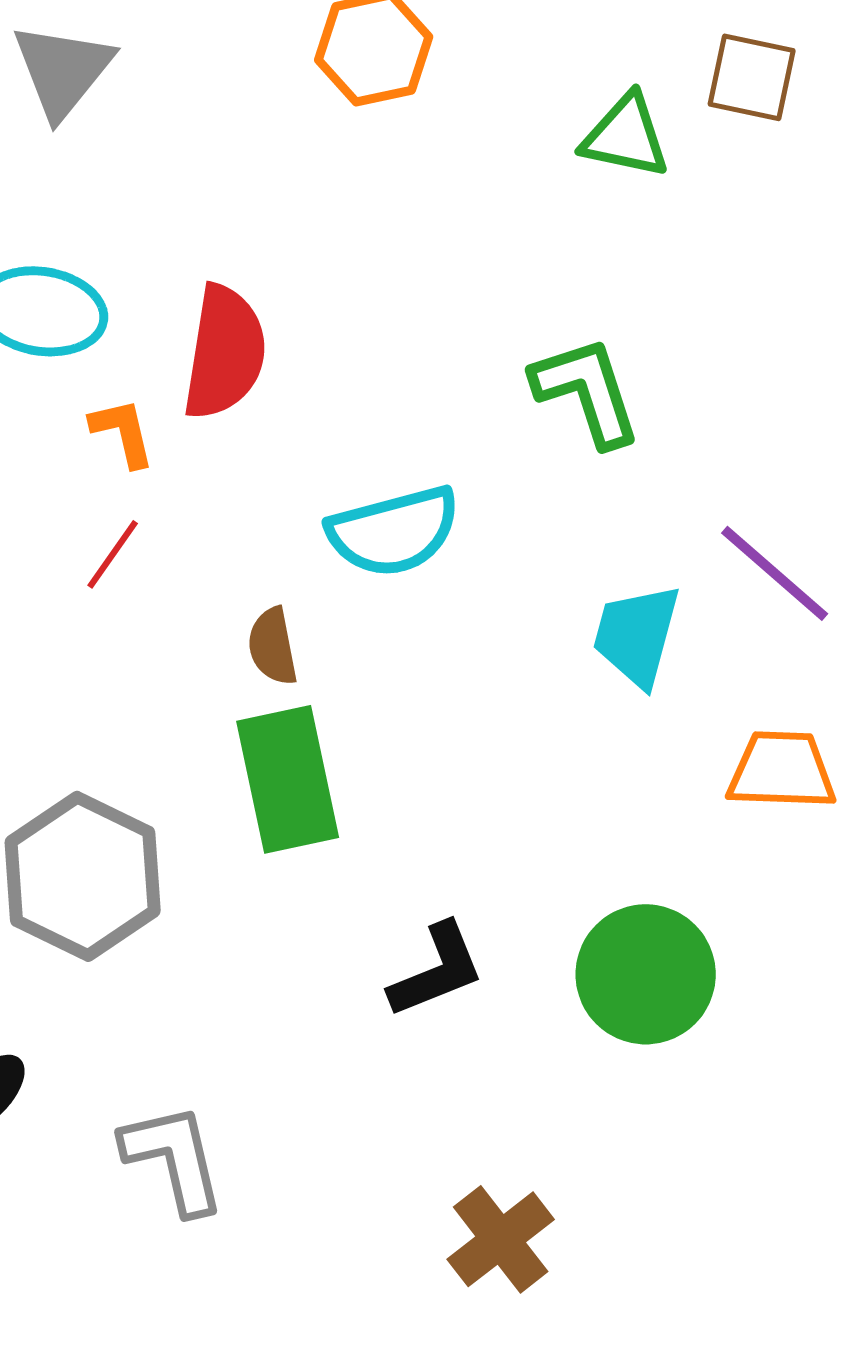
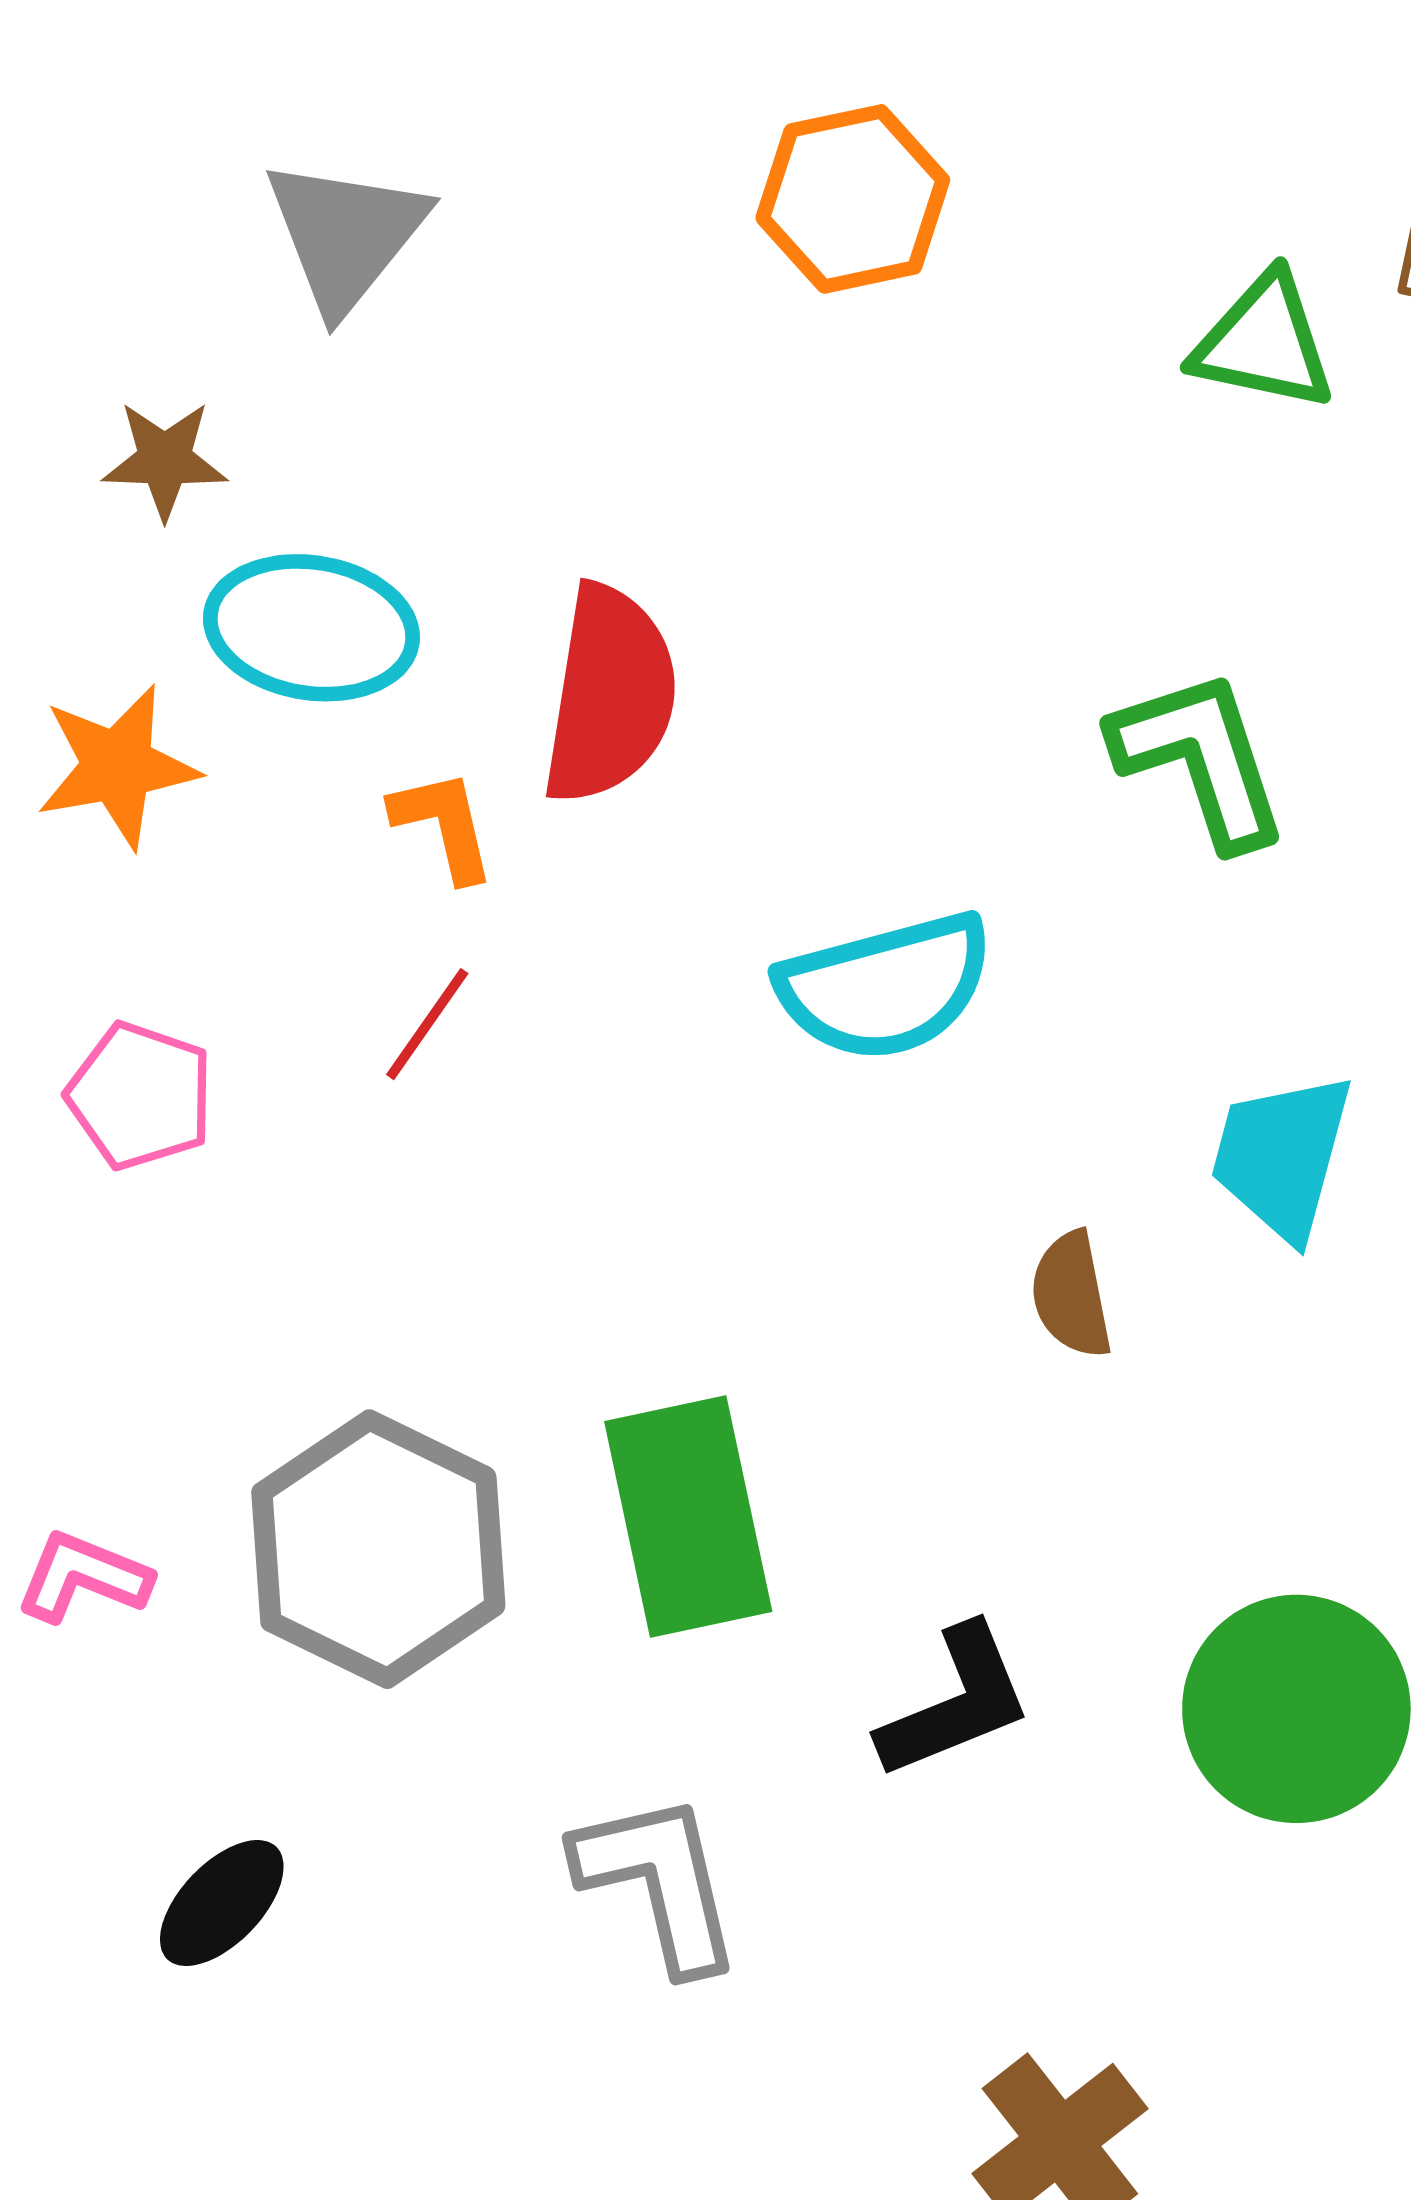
brown semicircle: (273, 646) -> (1071, 1295), moved
green rectangle: (288, 779) -> (688, 1517), moved
gray L-shape: (174, 1158) -> (659, 1882), moved

